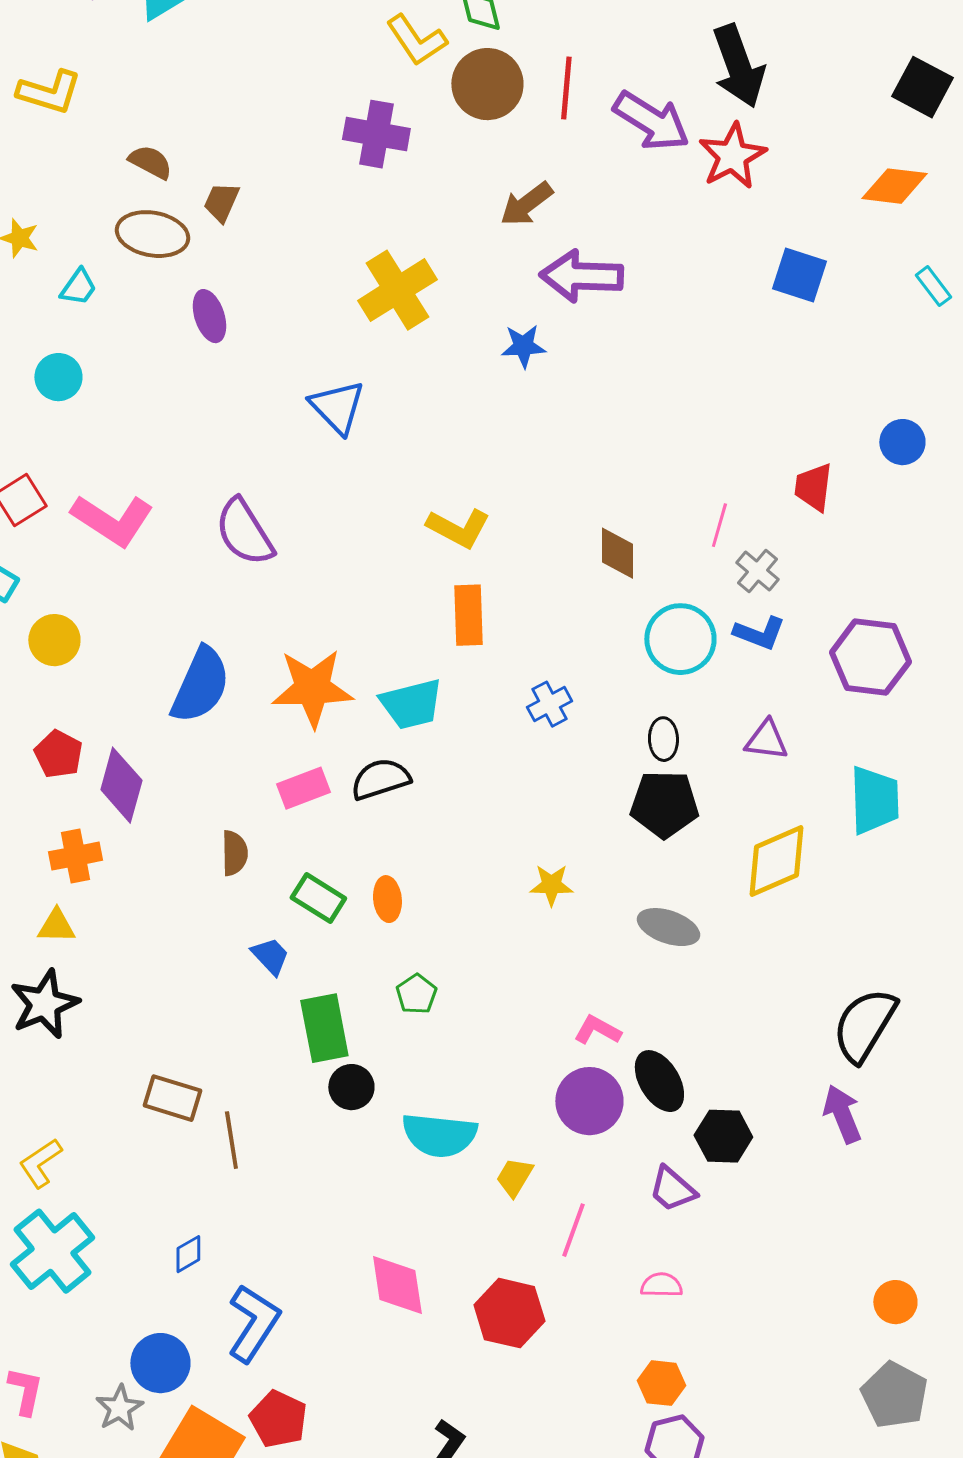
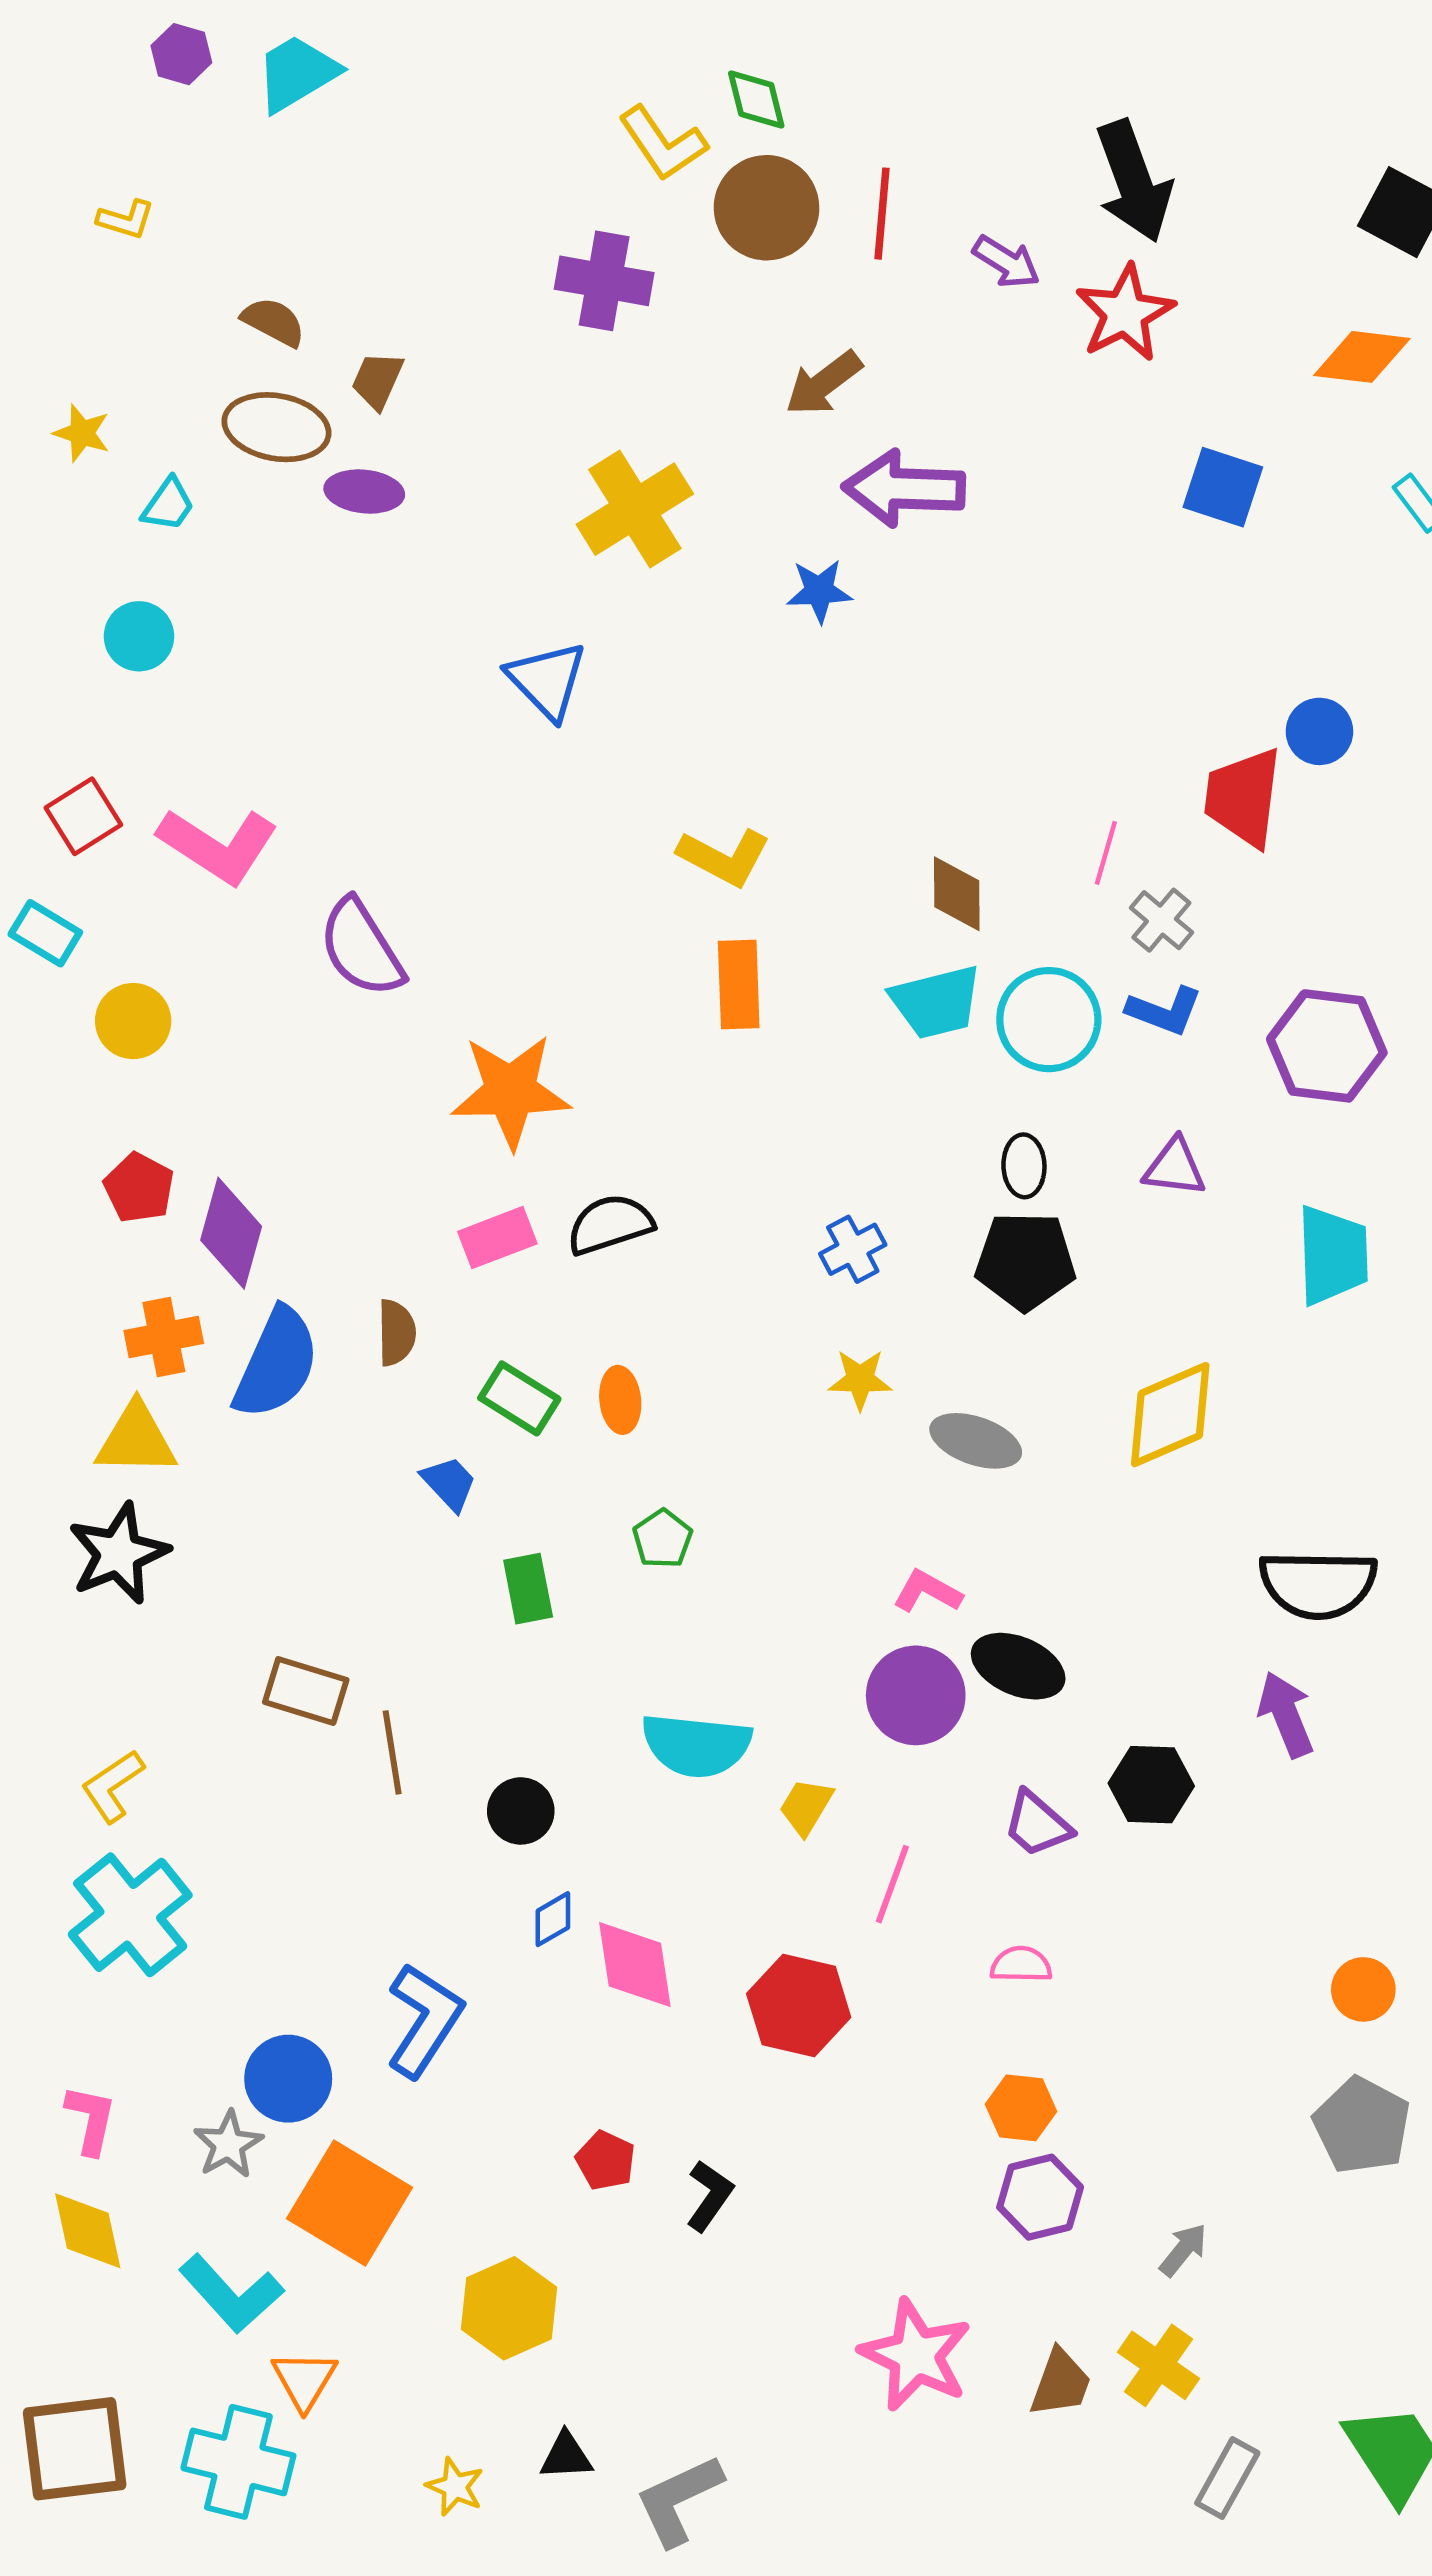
yellow L-shape: (49, 92) -> (126, 219), size x0.6
purple arrow: (651, 121) -> (1006, 262), size x0.6
purple ellipse: (209, 316) -> (364, 492), moved, turned -66
blue circle: (902, 442) -> (1319, 731), moved
red trapezoid: (813, 487) -> (1243, 797), size x1.4
purple semicircle: (244, 532) -> (361, 948), moved
blue semicircle: (200, 685) -> (276, 1363), moved
cyan trapezoid: (411, 704) -> (936, 1002), moved
blue cross: (549, 704) -> (853, 1249), moved
yellow diamond: (776, 861) -> (1170, 1415), moved
yellow triangle: (56, 926) -> (136, 1439), size x1.5
gray ellipse: (668, 927) -> (976, 1441), moved
black semicircle: (864, 1025) -> (1318, 1584), turned -120
green rectangle: (324, 1028) -> (528, 1589), size x0.7
black ellipse: (659, 1081) -> (1018, 1666), turned -36
black circle: (351, 1087) -> (521, 1811), moved
black hexagon: (723, 1136) -> (1151, 1785), moved
blue diamond: (188, 1254) -> (553, 1919), moved
red pentagon: (278, 1419) -> (606, 2161), moved, size x0.7

